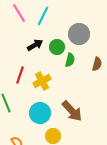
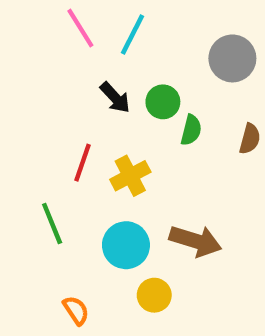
gray circle: (79, 34) -> (232, 58), moved
black arrow: (35, 45) -> (115, 98), turned 77
brown arrow: (72, 111) -> (195, 241), turned -30

